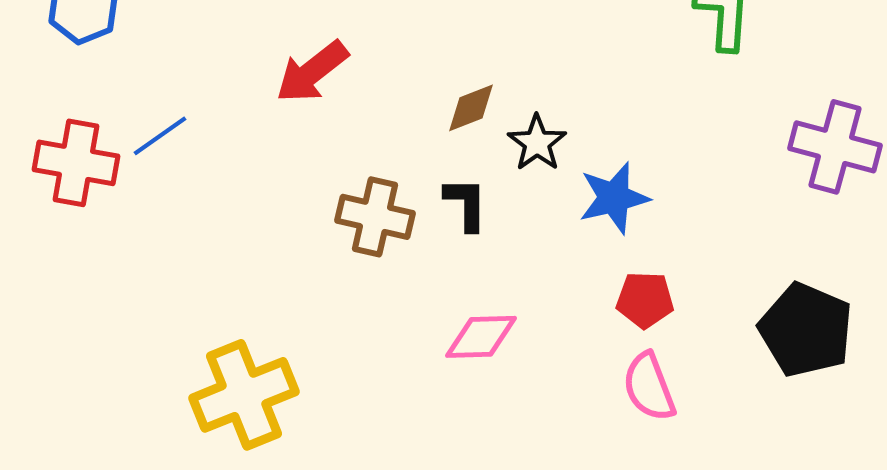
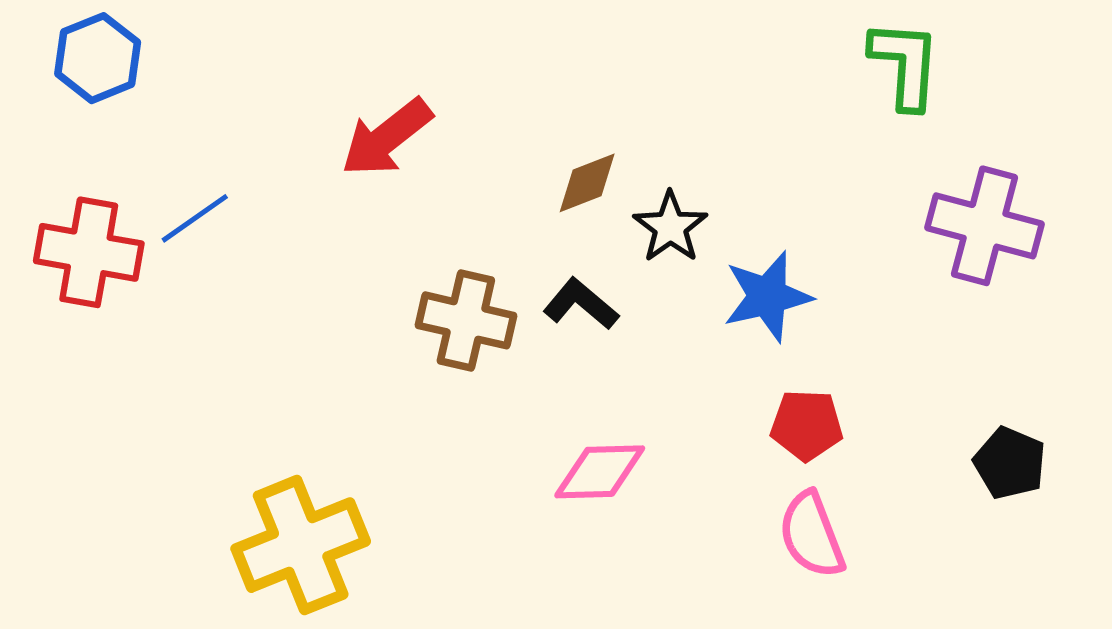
purple cross: (835, 147) -> (985, 226), moved
black L-shape: (466, 204) -> (581, 304), turned -50
black pentagon: (806, 330) -> (1010, 463), size x0.6

